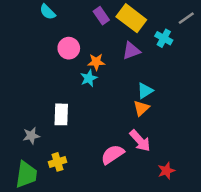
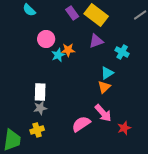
cyan cross: (164, 38) -> (122, 52), moved
cyan star: (89, 78) -> (58, 55), moved
gray star: (31, 136) -> (40, 108), moved
red star: (166, 171) -> (124, 128), moved

